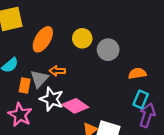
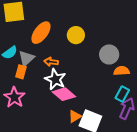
gray circle: (108, 50) -> (109, 54), moved
gray triangle: (39, 79) -> (26, 58), moved
white star: (52, 99) -> (55, 79), moved

